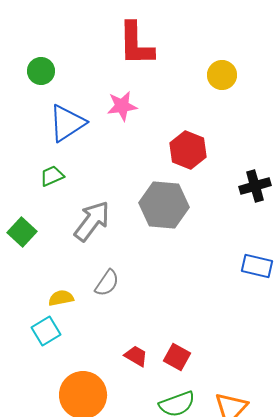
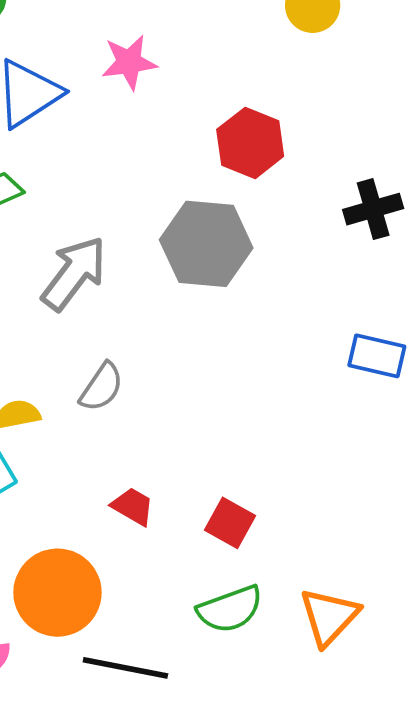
red trapezoid: (136, 356) -> (133, 506), moved

